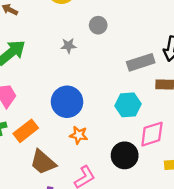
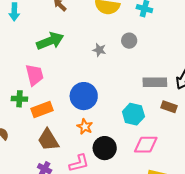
black circle: (125, 155) -> (105, 148), moved

